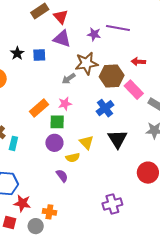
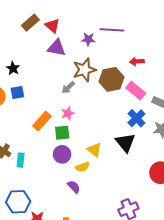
blue square: (39, 55) -> (17, 92), moved
blue cross: (105, 108) -> (136, 118), moved

